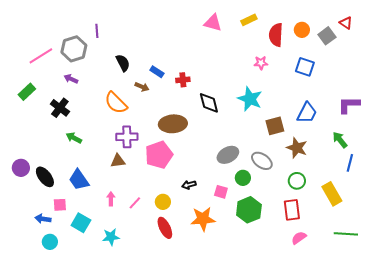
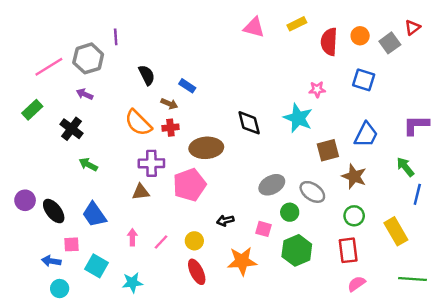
red triangle: (346, 23) -> (413, 27), turned 48
pink star: (261, 63) -> (317, 89), moved
red cross: (183, 80) -> (170, 128), moved

